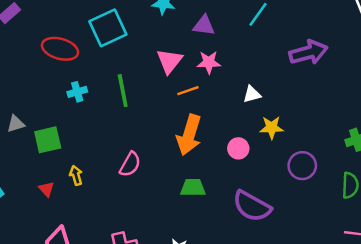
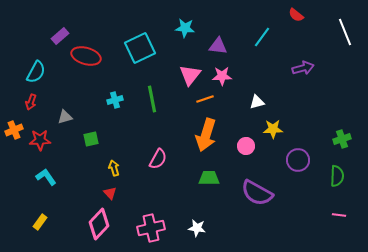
red ellipse: (60, 49) -> (86, 56), moved
purple arrow: (308, 52) -> (303, 68), size x0.7
gray triangle: (16, 124) -> (65, 117), moved
green square: (48, 140) -> (91, 139), size x0.7
red triangle: (46, 189) -> (110, 193), moved

